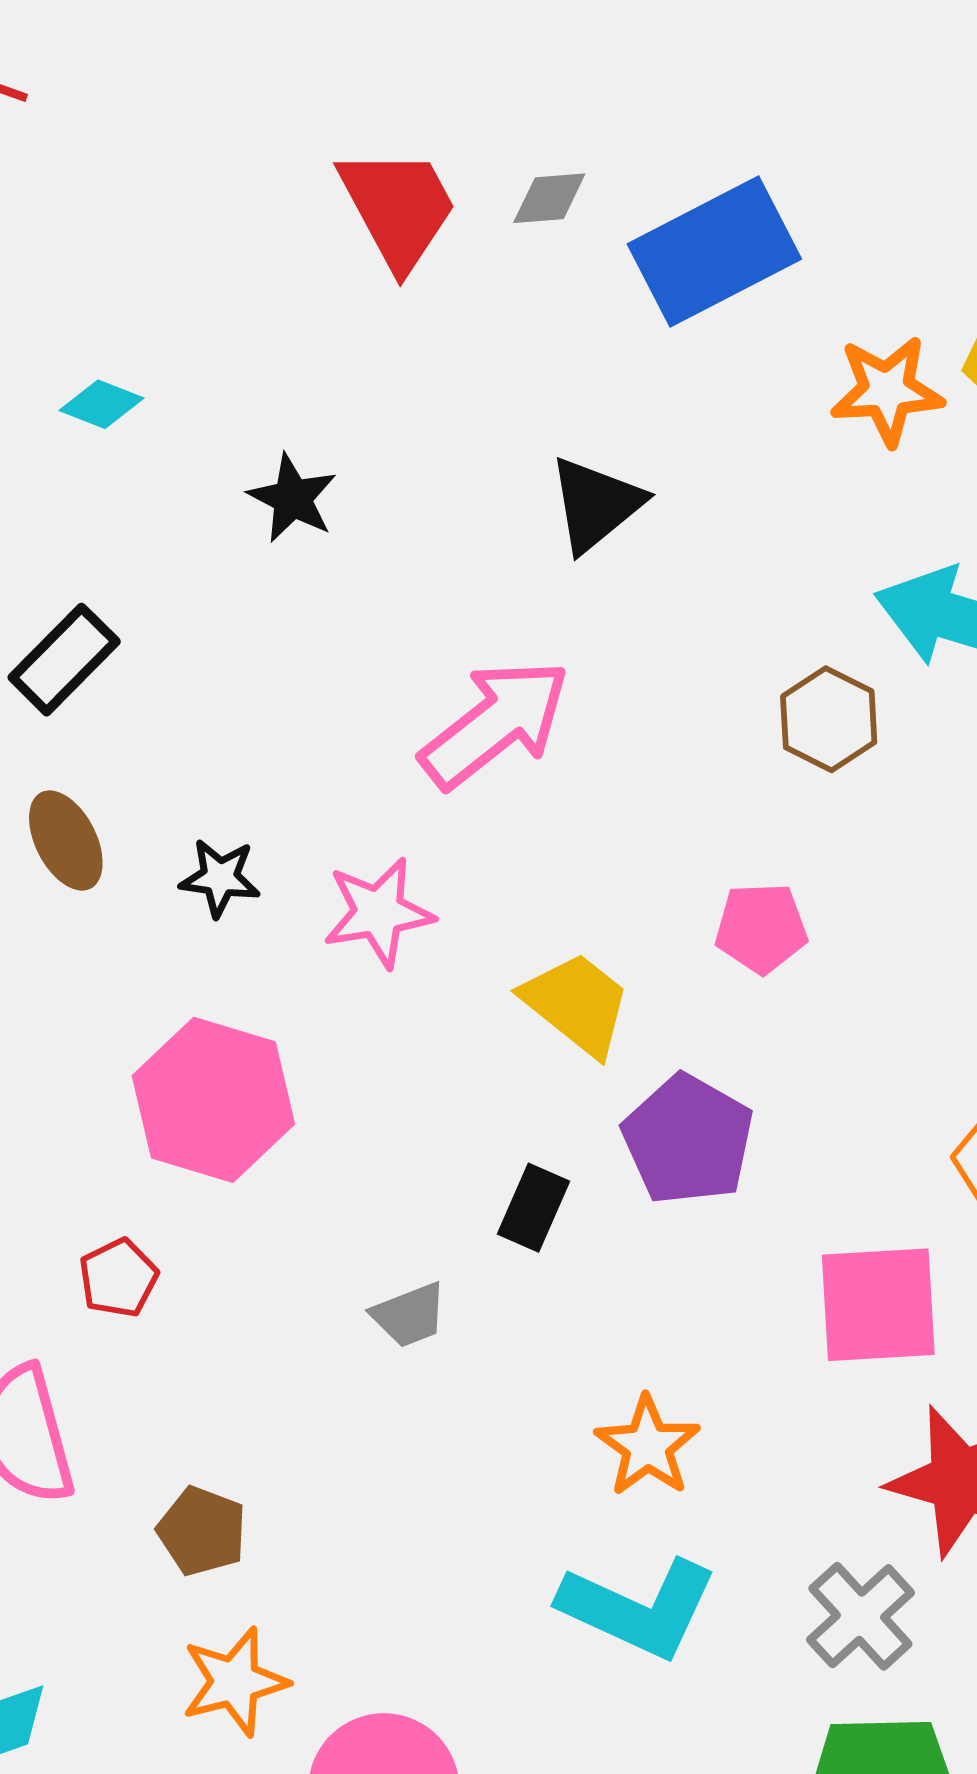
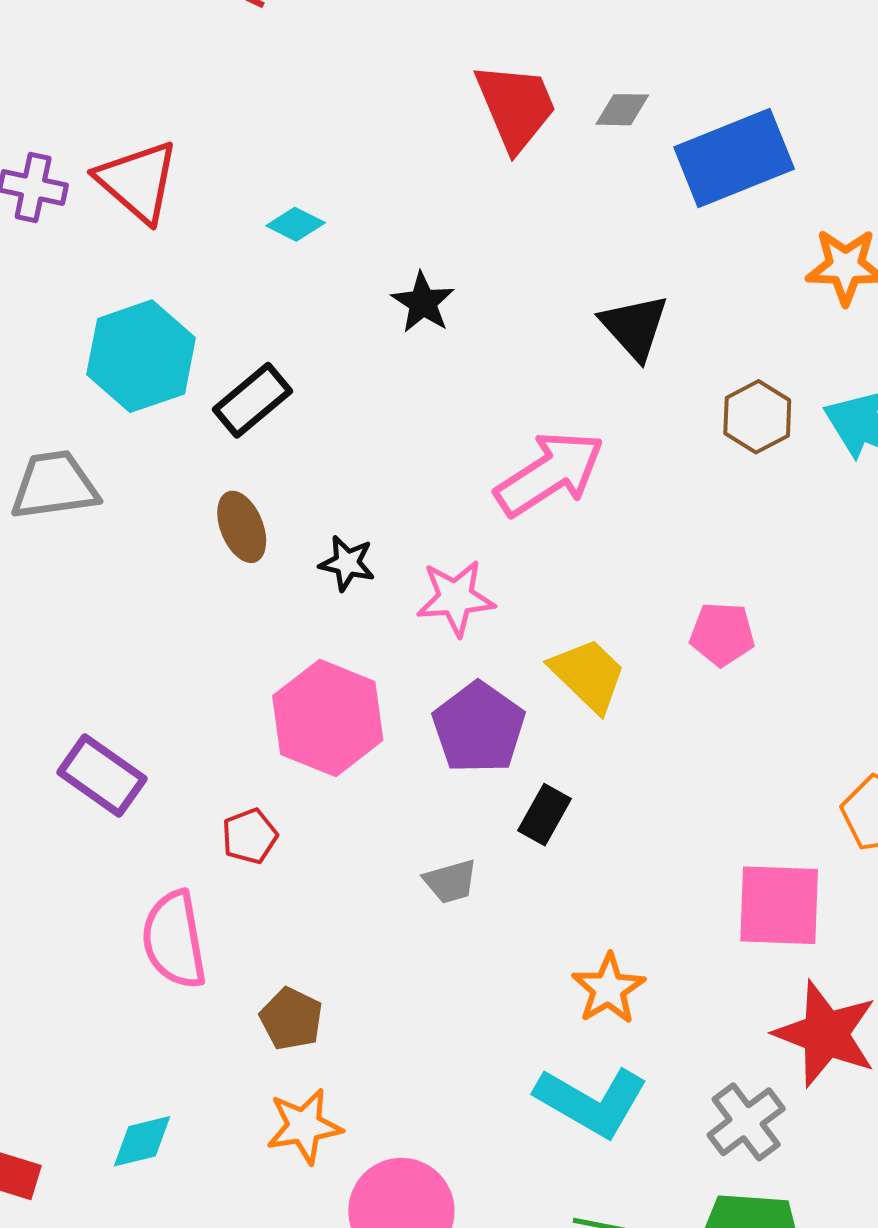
black triangle: (596, 504) -> (634, 327), turned -38
brown hexagon: (829, 719) -> (757, 417), moved
purple pentagon: (688, 1140) -> (479, 728), moved

